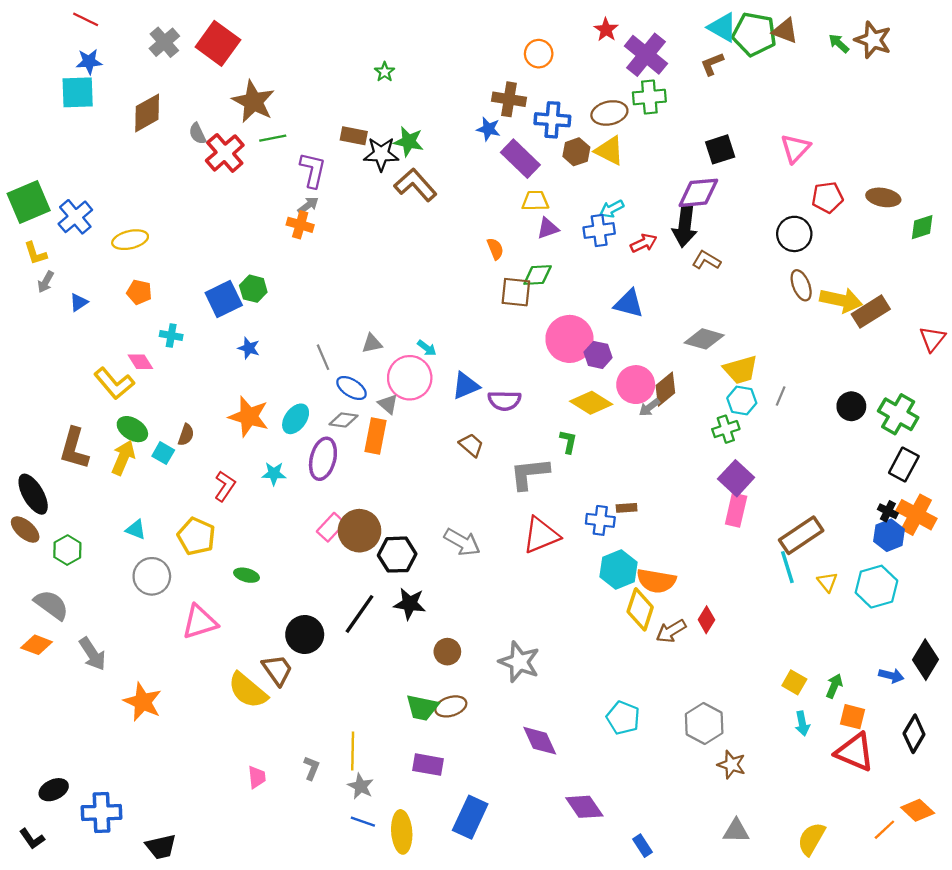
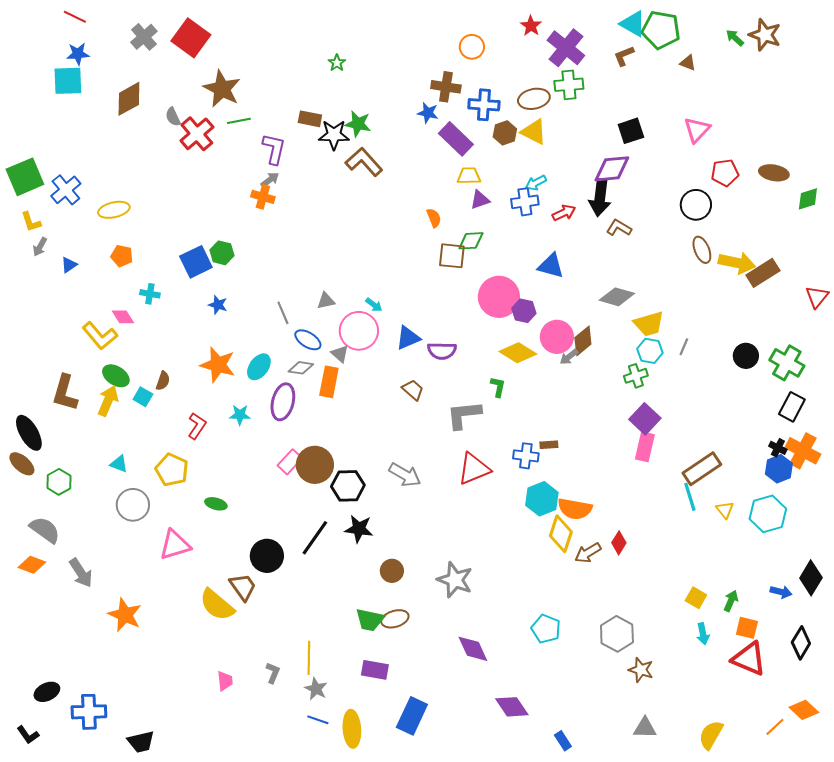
brown triangle: (785, 31) -> (688, 63), moved, size x0.7

